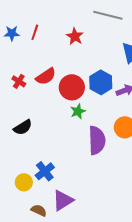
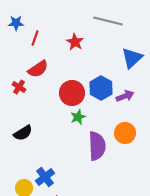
blue star: (12, 33) -> (16, 23), moved
red semicircle: (46, 76) -> (38, 69), moved

